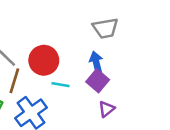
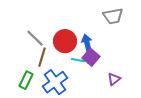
blue arrow: (96, 63) -> (87, 43), moved
purple square: (98, 81) -> (91, 57), moved

